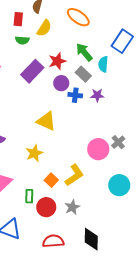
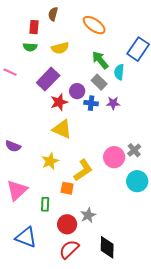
yellow semicircle: (44, 28) -> (60, 48), moved, turned 42
green semicircle: (22, 40) -> (30, 47), moved
red star: (57, 61) -> (59, 102), moved
yellow L-shape: (74, 175) -> (83, 170), moved
orange square: (51, 180) -> (67, 188), turned -32
cyan circle: (119, 185) -> (137, 181), moved
red circle: (46, 207) -> (67, 224), moved
red semicircle: (53, 241) -> (69, 249), turned -40

